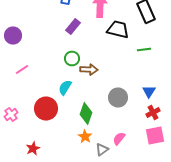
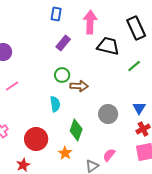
green line: (144, 50) -> (134, 66), turned -32
cyan semicircle: (65, 88) -> (55, 104), turned 140
red circle: (46, 108) -> (36, 139), moved
orange star: (85, 136) -> (65, 153), moved

